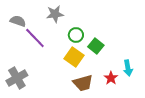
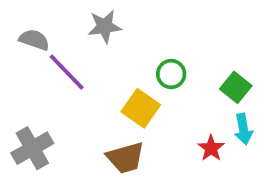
green circle: (76, 35) -> (171, 74), moved
green square: (96, 46) -> (236, 87), moved
brown trapezoid: (83, 83) -> (125, 158), moved

